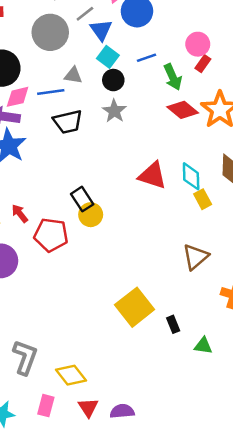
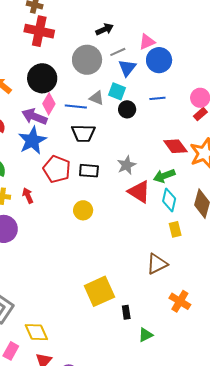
cyan square: (108, 57) -> (117, 91), moved, turned -30
green arrow: (173, 77) -> (164, 176), moved, turned 80
pink diamond: (18, 97) -> (49, 104), turned -60
gray star: (114, 111) -> (126, 165), moved
black rectangle: (82, 199) -> (89, 171), moved, turned -66
yellow rectangle: (203, 199) -> (175, 229), moved
red pentagon: (51, 235) -> (57, 169), moved
green triangle: (203, 346) -> (146, 335), turned -49

